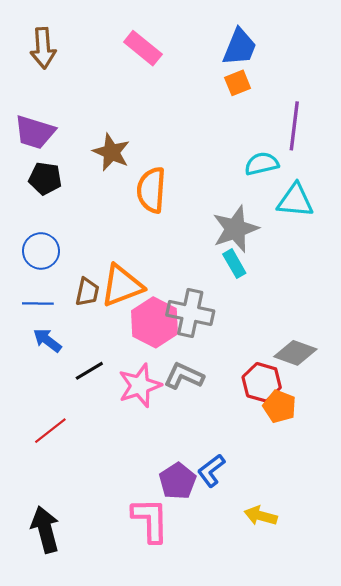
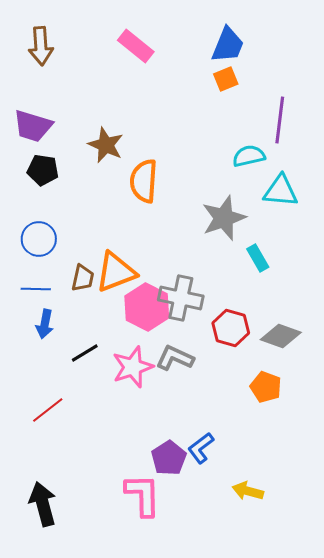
cyan rectangle: (234, 264) -> (258, 258), moved
blue arrow: (47, 340) -> (45, 324), turned -116
red hexagon: (262, 382) -> (231, 328), moved

